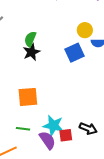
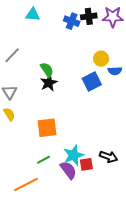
green semicircle: (30, 39) -> (47, 70), turned 126
cyan star: (53, 125) -> (74, 155), turned -30
green line: (23, 129) -> (43, 160), turned -32

